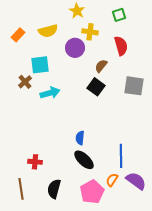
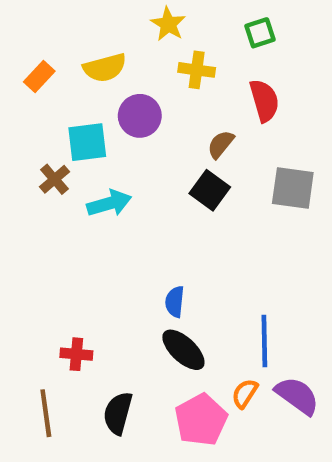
purple circle: (75, 48) -> (140, 116), moved

